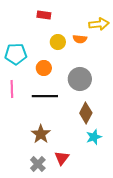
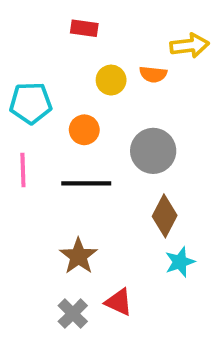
red triangle: (62, 158) -> (119, 302), turned -42

